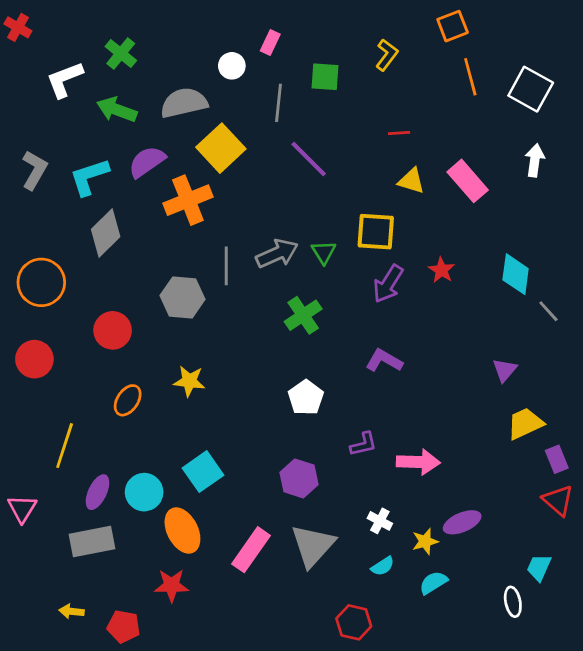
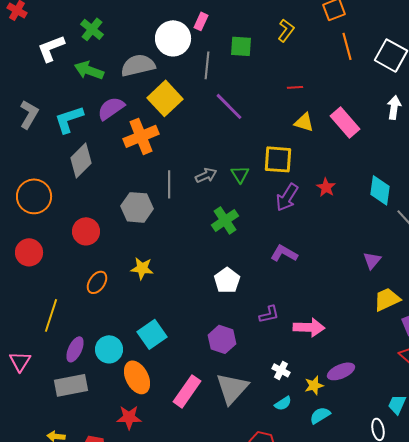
white circle: (232, 66) -> (173, 38), size x1.8
gray arrow: (277, 254) -> (206, 175), size x0.7

